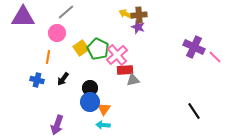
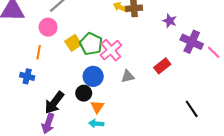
purple star: (138, 27) -> (170, 21), moved
red rectangle: (125, 70) -> (162, 66), moved, turned -35
black arrow: (63, 79) -> (54, 103), moved, size x1.6
black circle: (90, 88) -> (84, 93), moved
blue circle: (90, 102) -> (93, 76), moved

